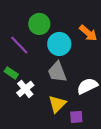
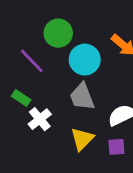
purple square: (76, 117) -> (116, 147), moved

